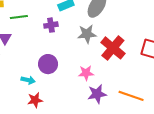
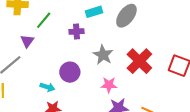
green line: (19, 17) -> (44, 20), turned -48
gray star: (87, 34) -> (103, 55), moved, turned 30

